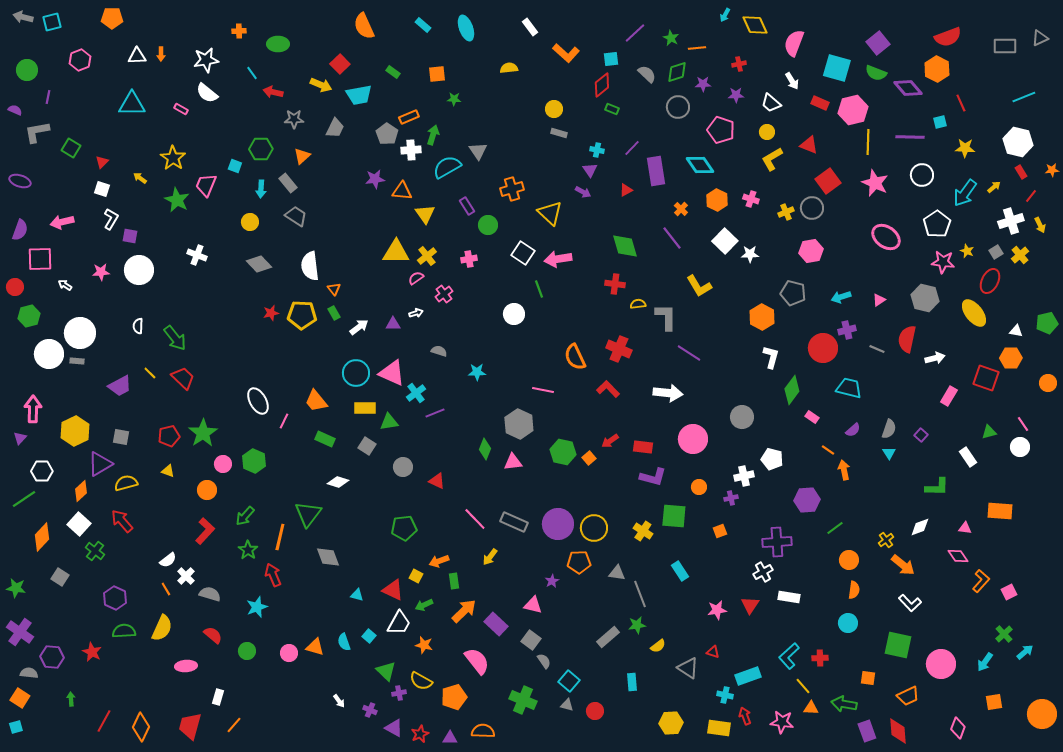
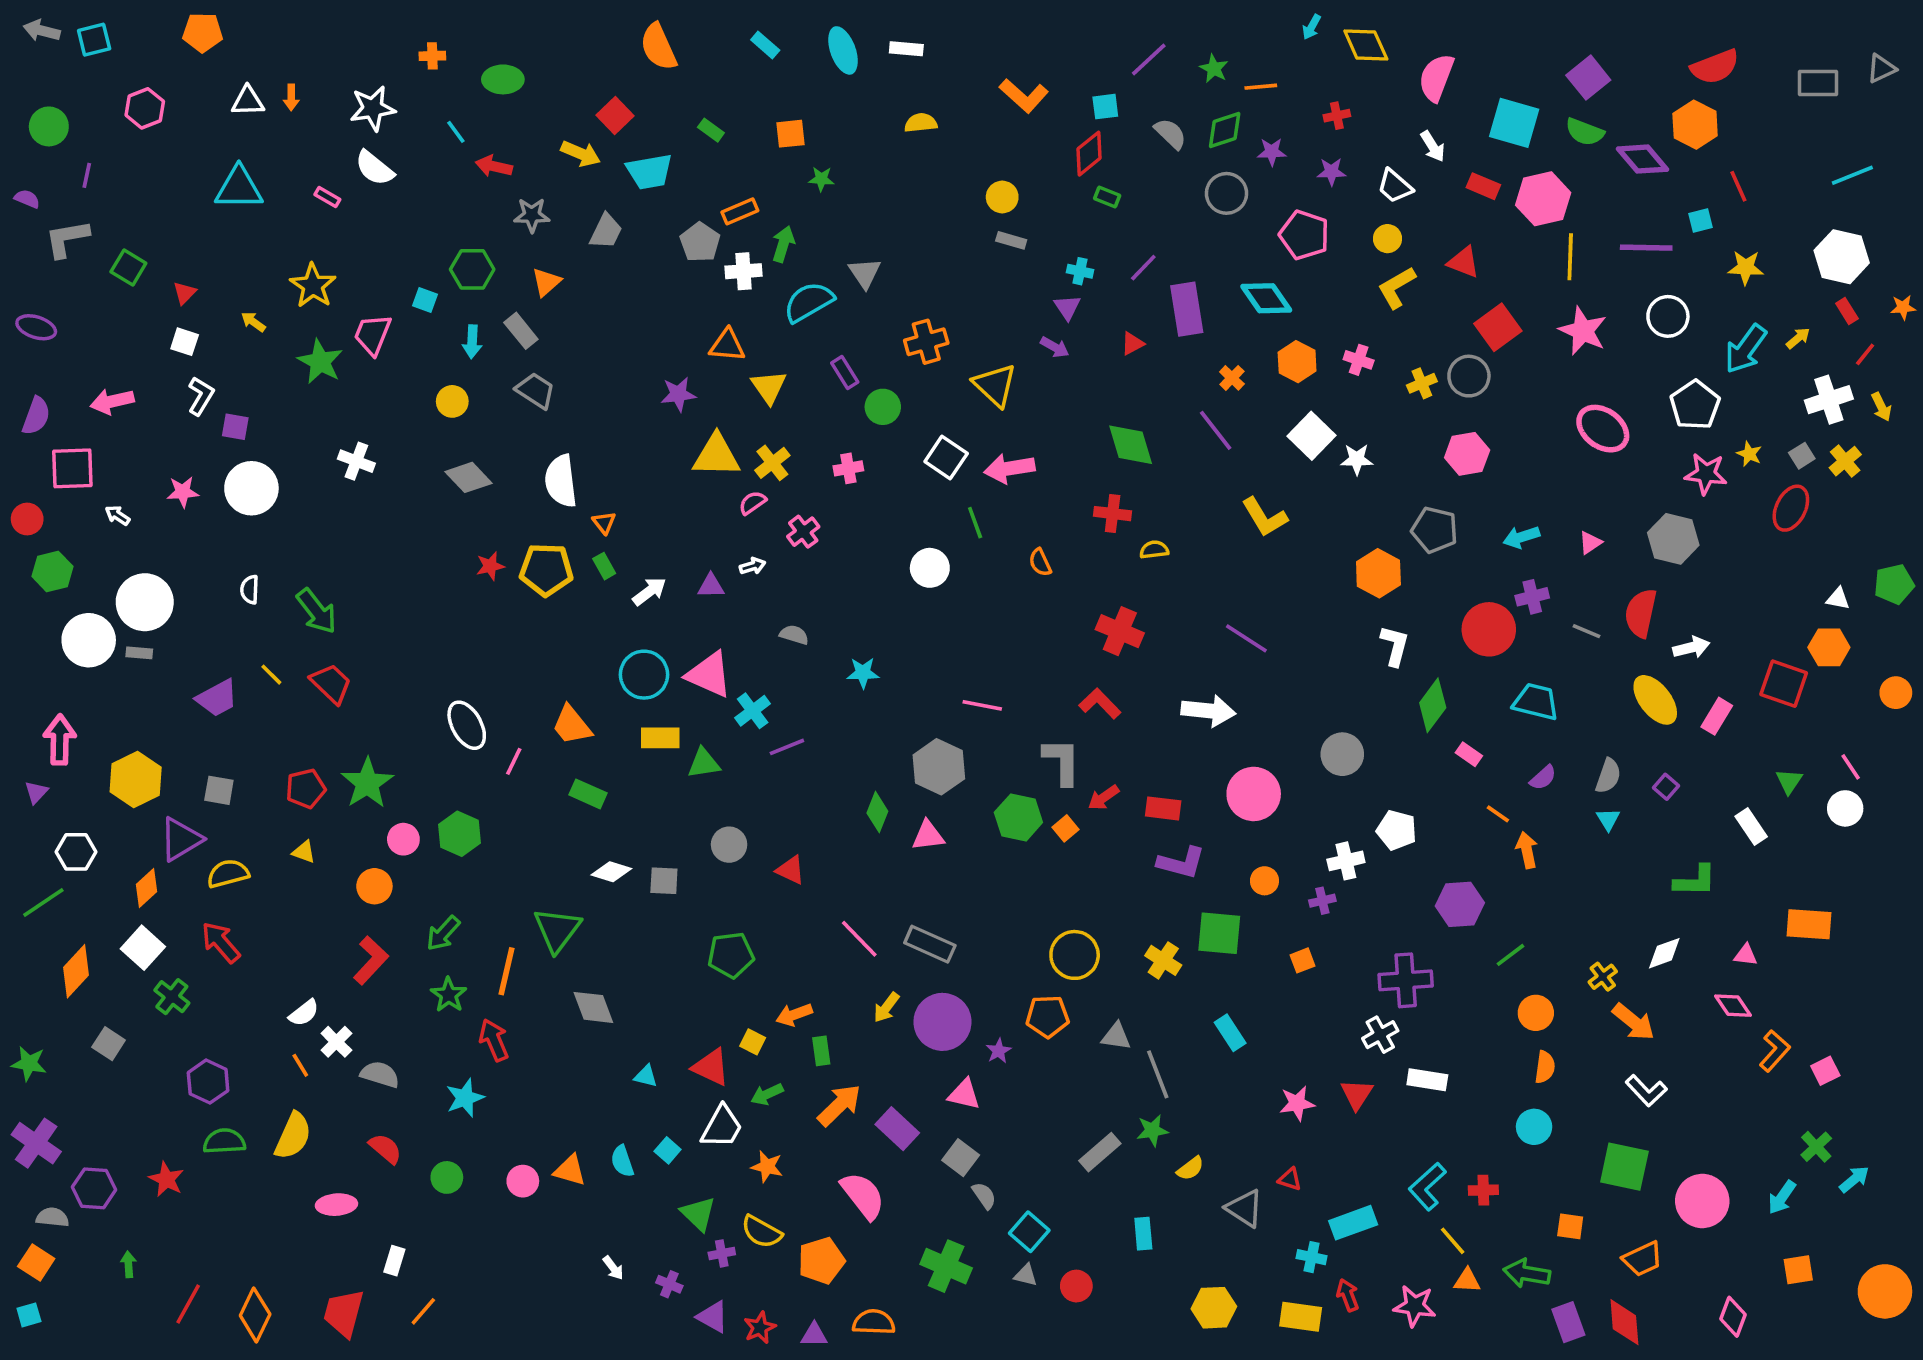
white rectangle: (530, 27) -> (906, 49), moved, turned -48
purple star: (375, 179) -> (678, 394), moved
yellow ellipse: (974, 313) -> (1655, 700), moved
gray L-shape: (666, 317) -> (1062, 761), moved
orange semicircle: (575, 357) -> (1040, 562), moved, size x0.6
green triangle: (989, 432) -> (1789, 781), turned -42
gray square: (367, 446) -> (664, 881), moved, turned -30
purple circle: (558, 524) -> (942, 1022), moved

